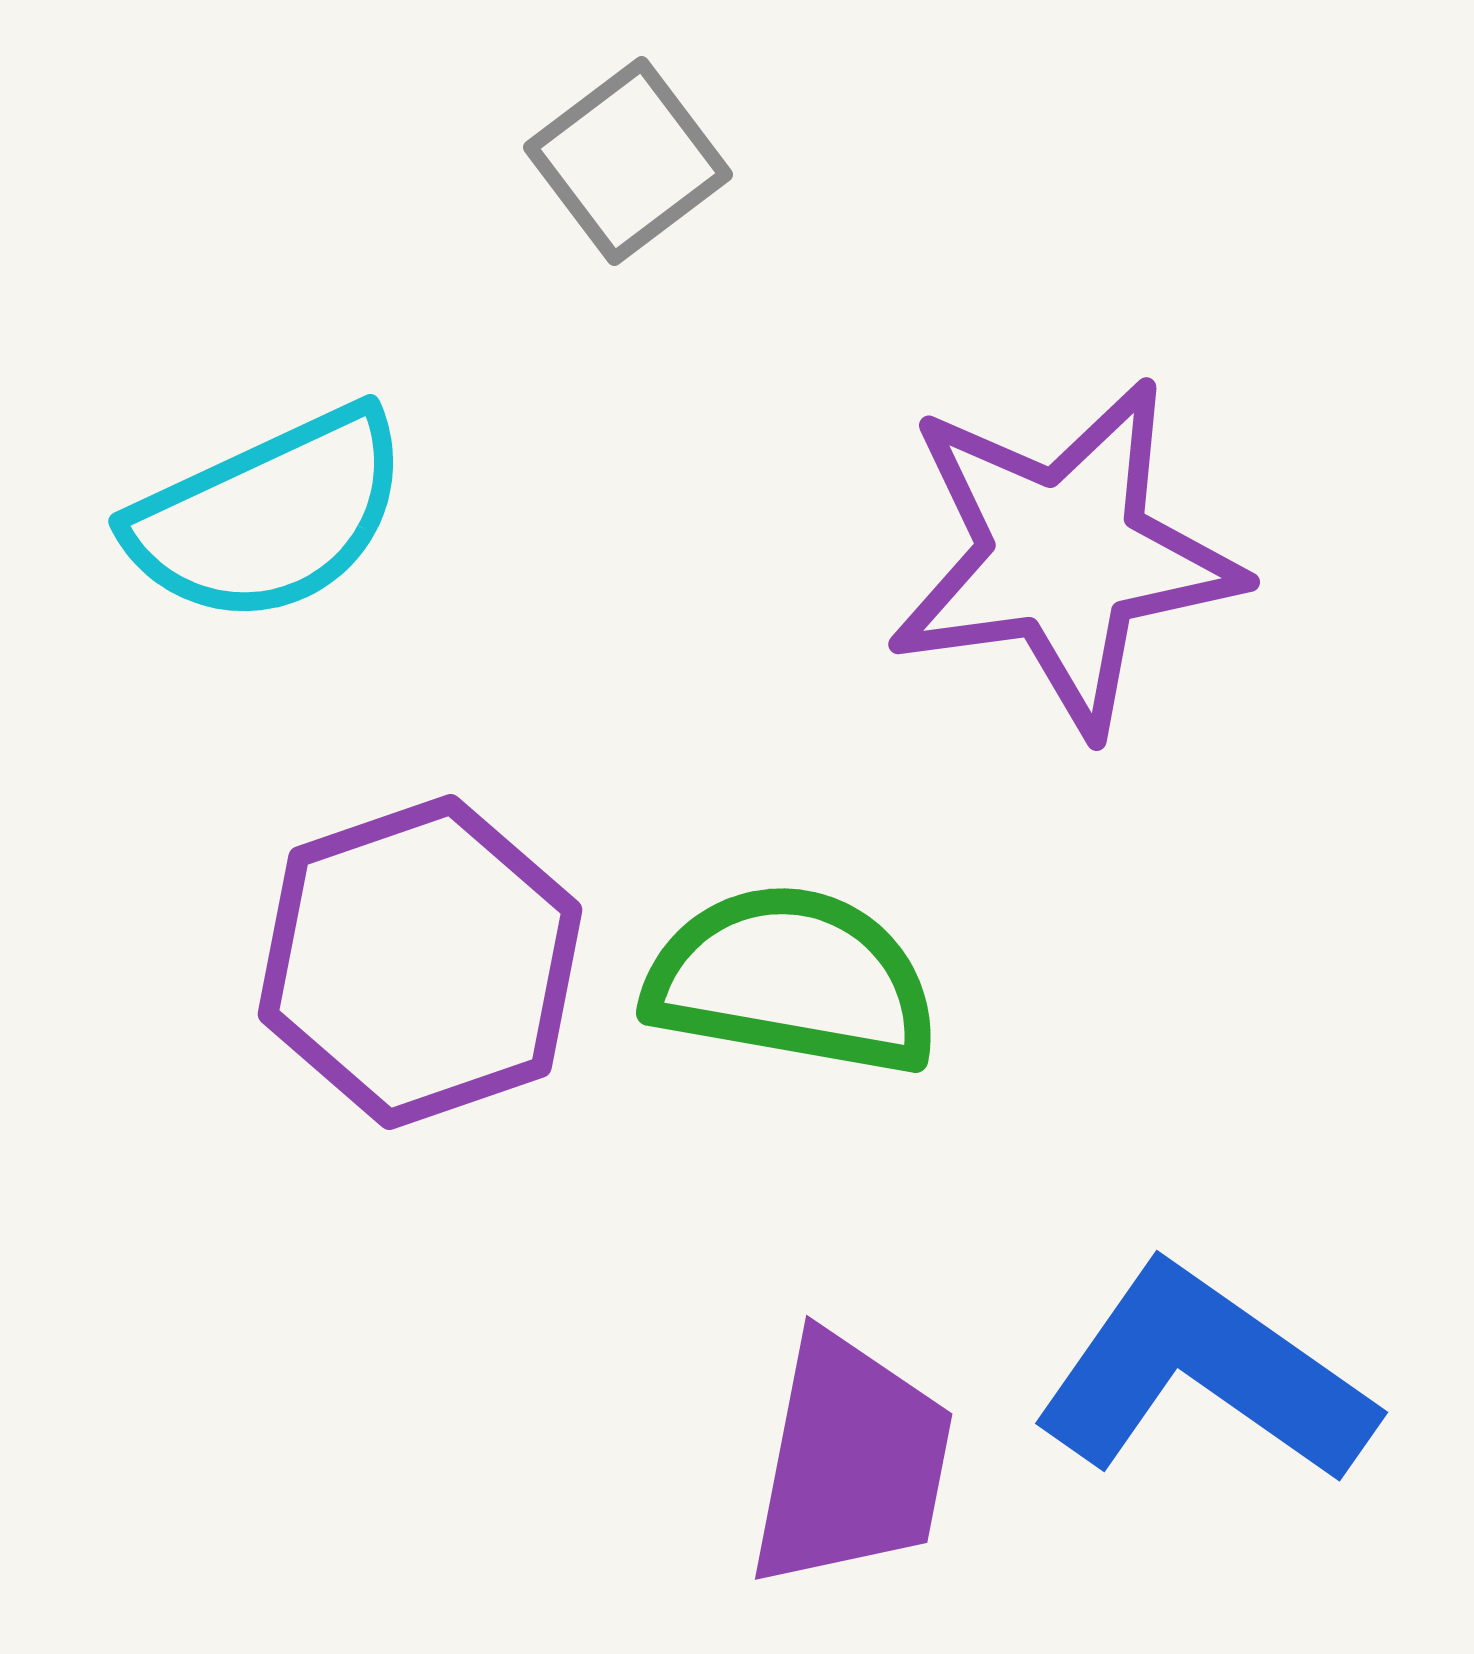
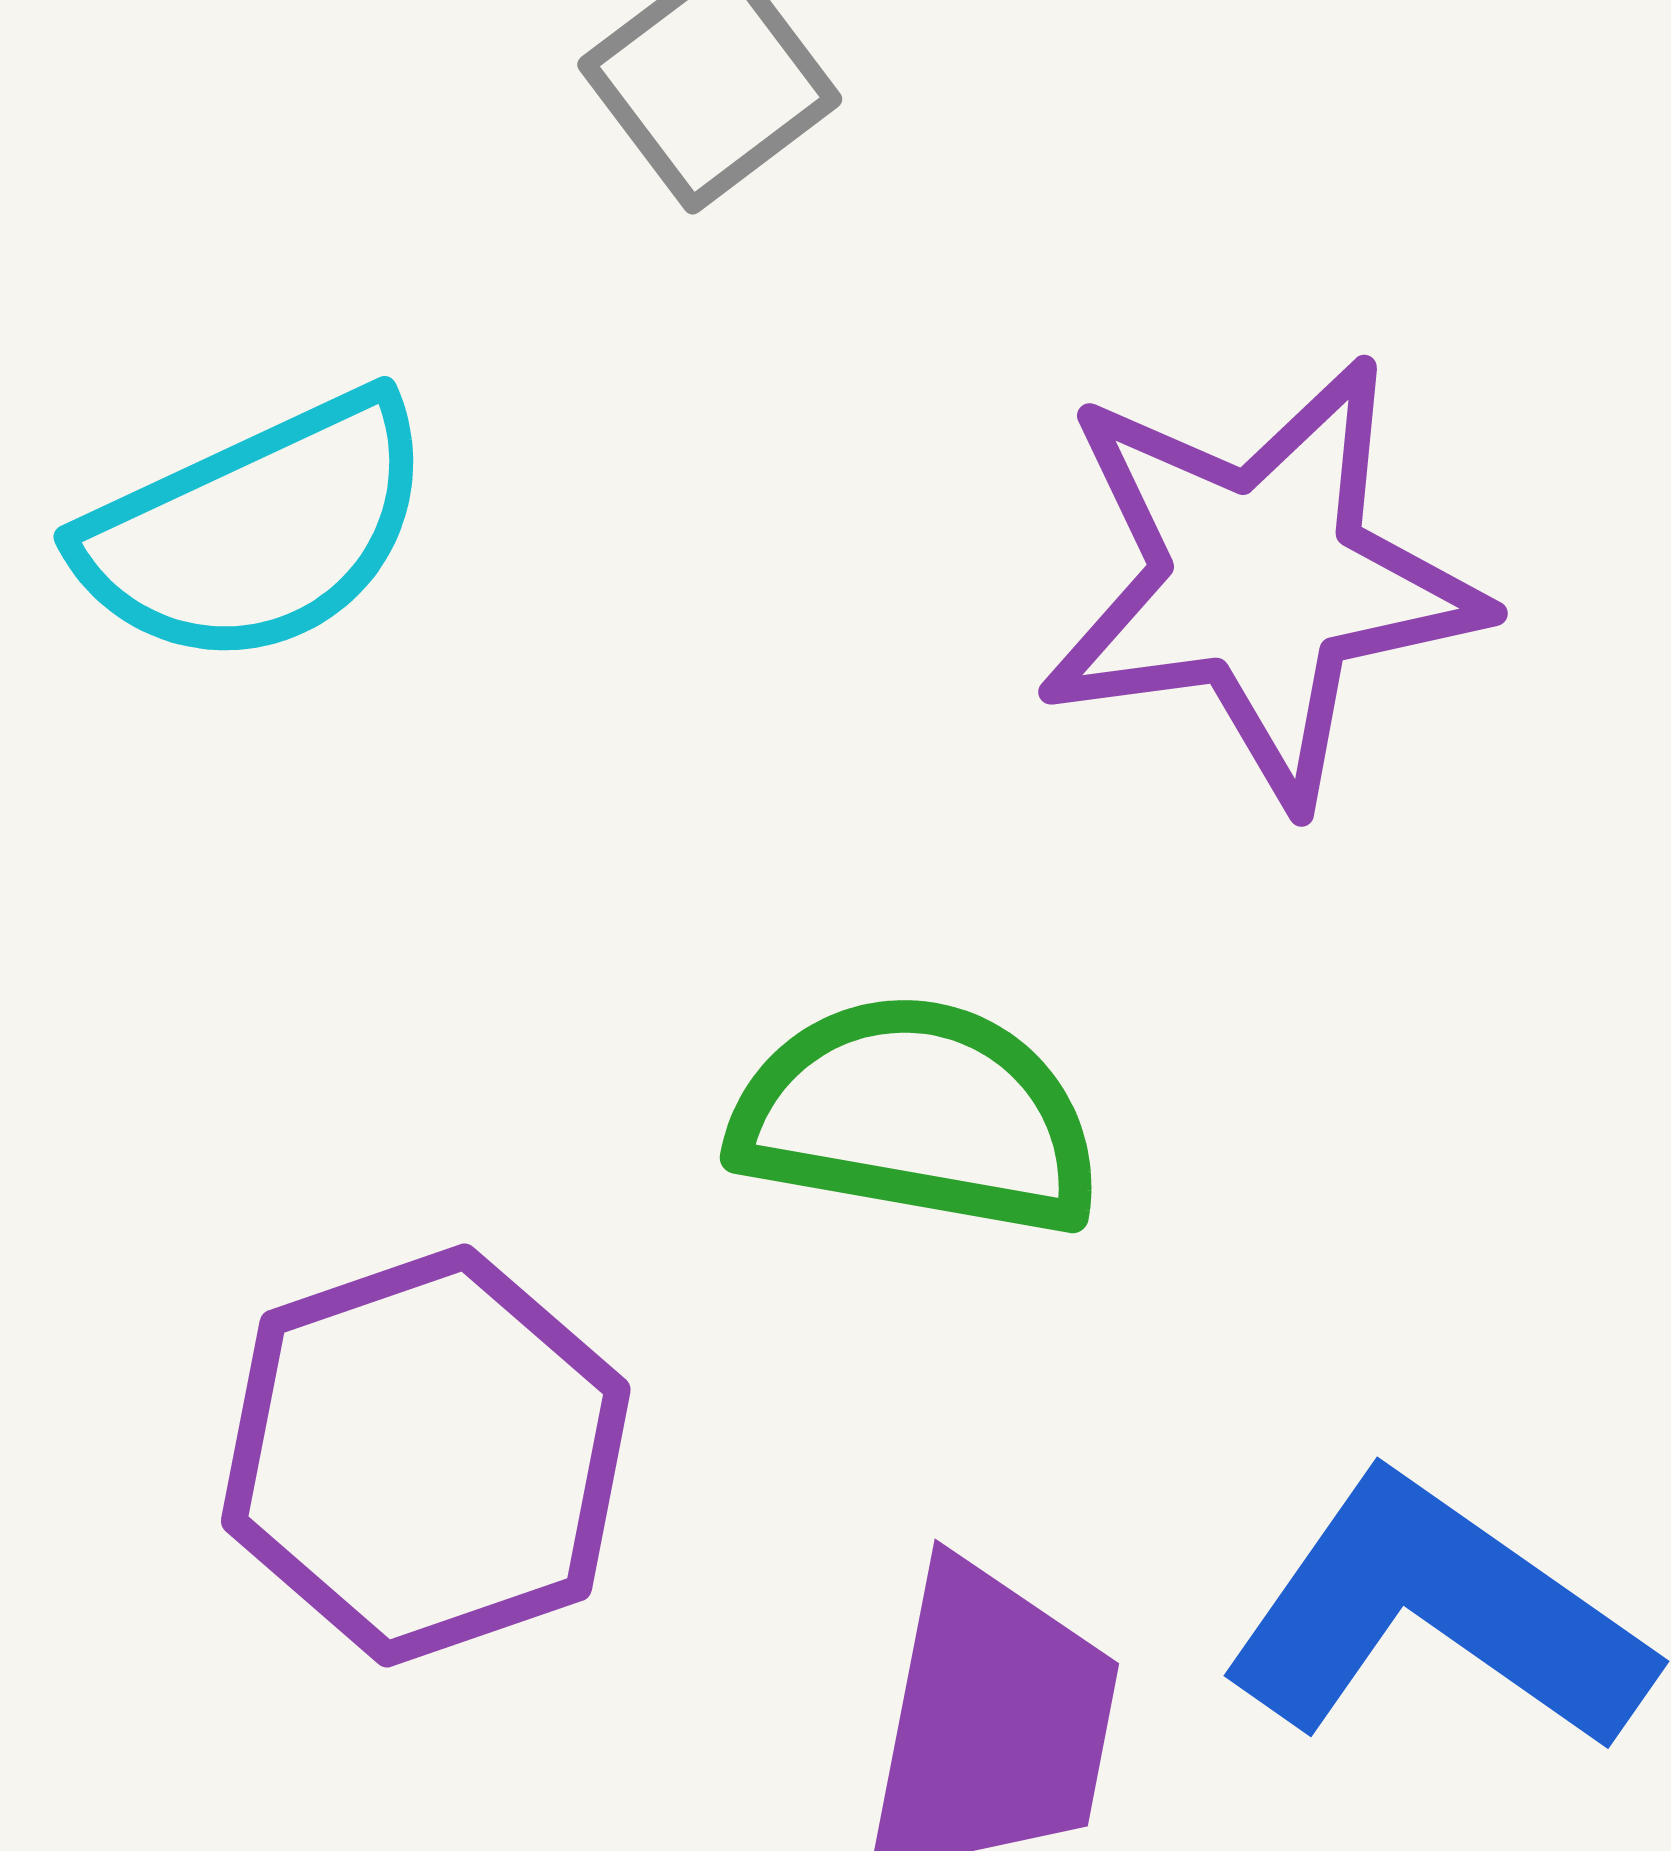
purple hexagon: (420, 962) -> (426, 1455), moved

